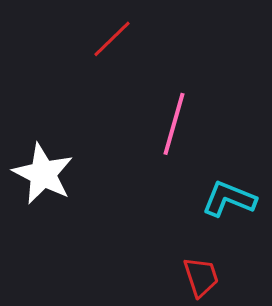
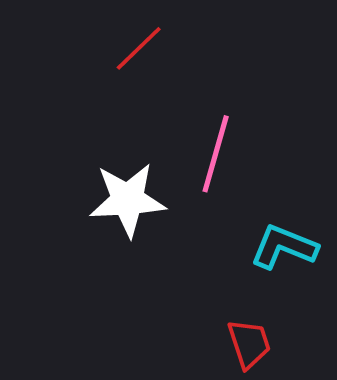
white star: (43, 174) -> (128, 200), moved, turned -30

